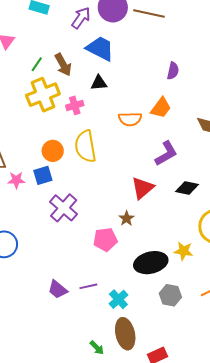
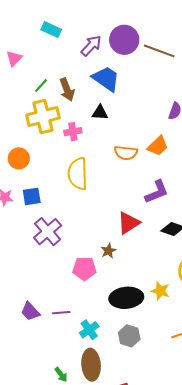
orange circle: (53, 151) -> (19, 158), moved
gray hexagon: (170, 295) -> (129, 336), moved

